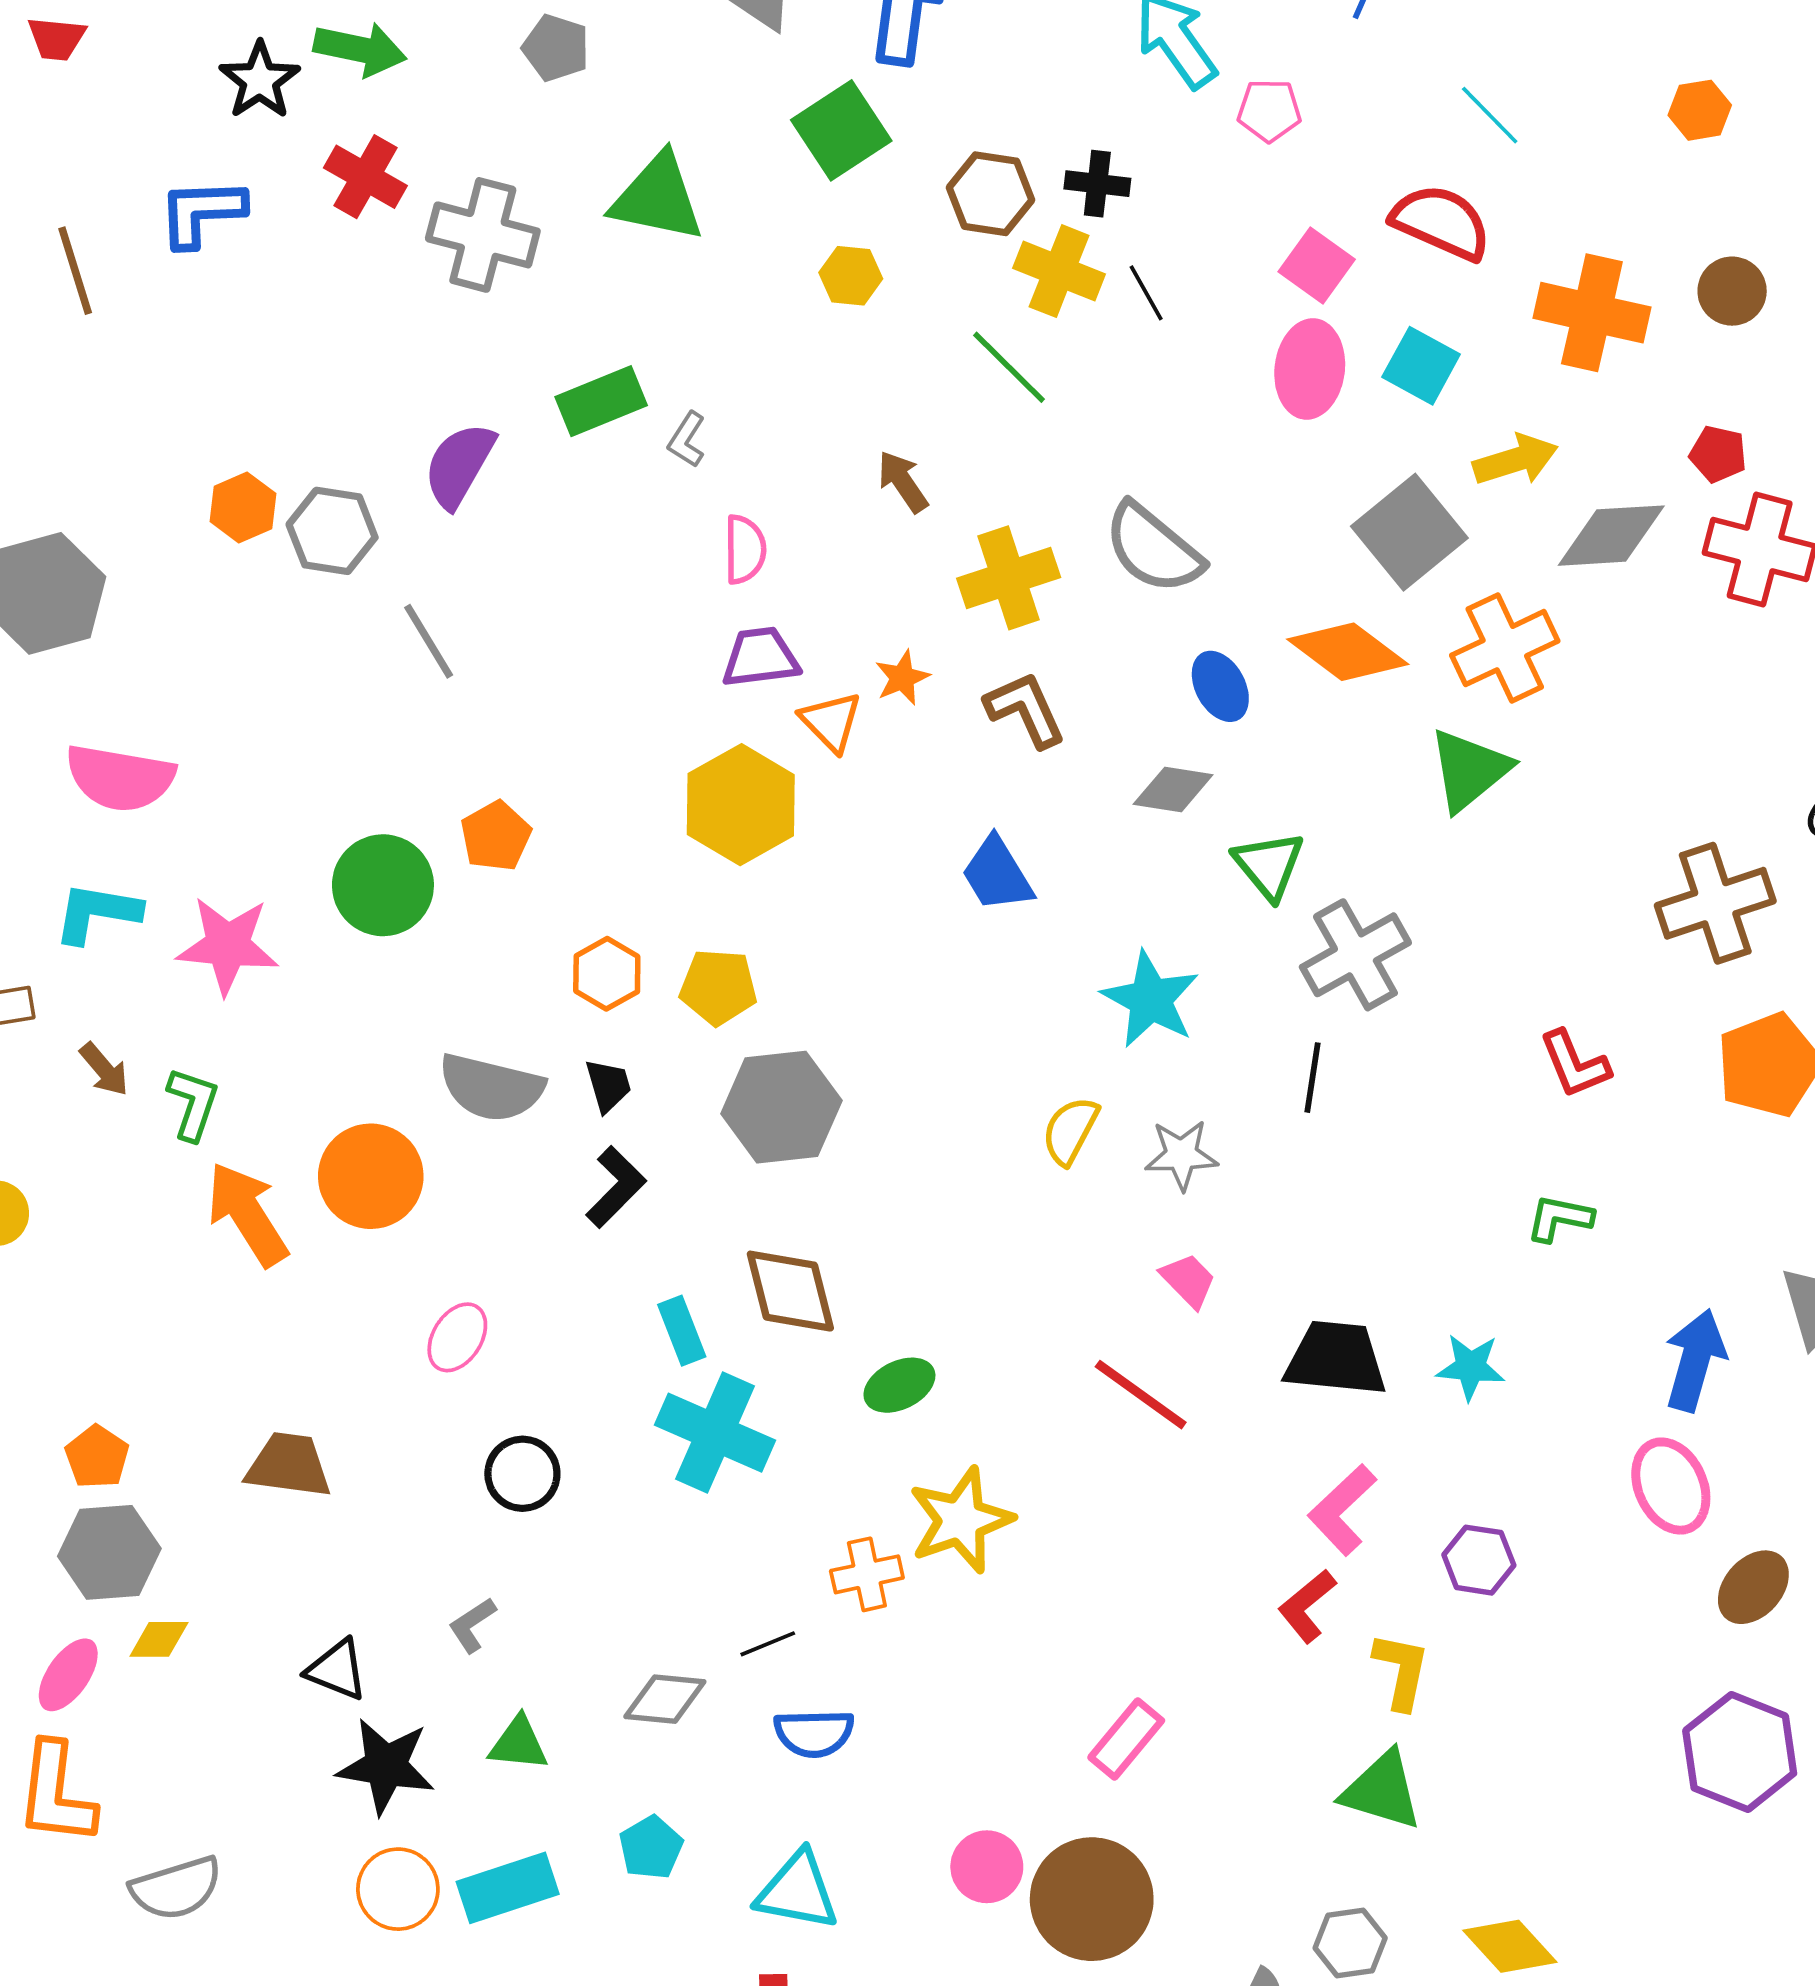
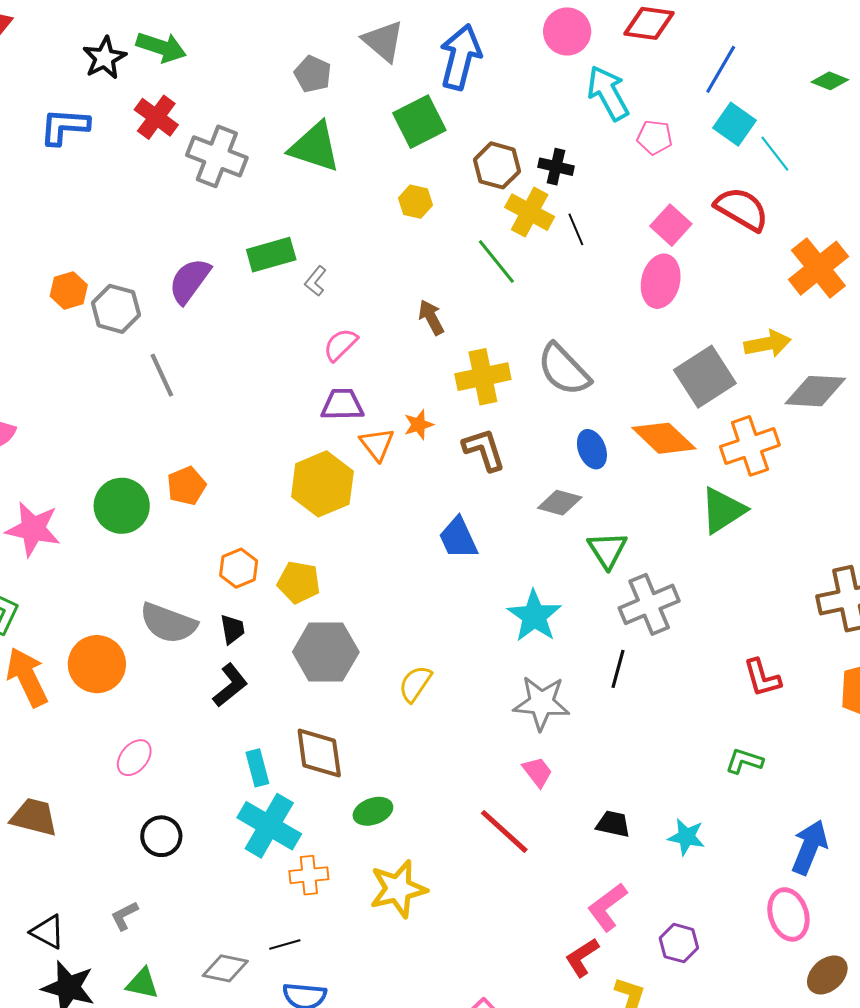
gray pentagon: (556, 48) -> (313, 74), moved
orange cross: (1592, 313) -> (818, 268), turned 32
cyan square: (1421, 366) -> (734, 124), moved
pink semicircle: (745, 549) -> (340, 345), turned -141
yellow semicircle: (1070, 1131) -> (415, 684), moved
gray star: (1181, 1155) -> (541, 703), size x1.4
black trapezoid: (1336, 1359) -> (613, 824), size x0.6
orange cross: (867, 1574) -> (309, 875), moved

